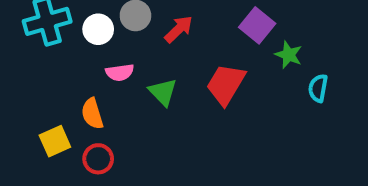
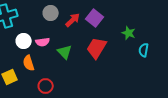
purple square: (257, 25) -> (95, 18), moved
white circle: (98, 29) -> (24, 41), moved
red circle: (98, 159) -> (46, 86), moved

